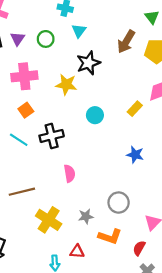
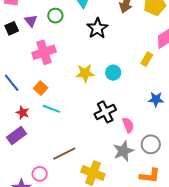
yellow star: (66, 85) -> (85, 73), moved
orange square: (26, 110) -> (41, 88), moved
black cross: (52, 136) -> (105, 112), moved
pink semicircle: (70, 173) -> (128, 125), moved
gray star: (86, 216) -> (123, 151), moved, size x1.5

